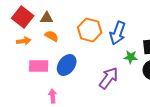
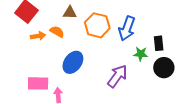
brown triangle: (47, 18) -> (70, 13), moved
orange arrow: (24, 41) -> (38, 36), moved
pink rectangle: (39, 66) -> (38, 83), moved

